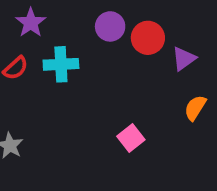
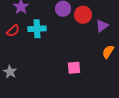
pink square: (131, 138) -> (74, 68), turned 32

